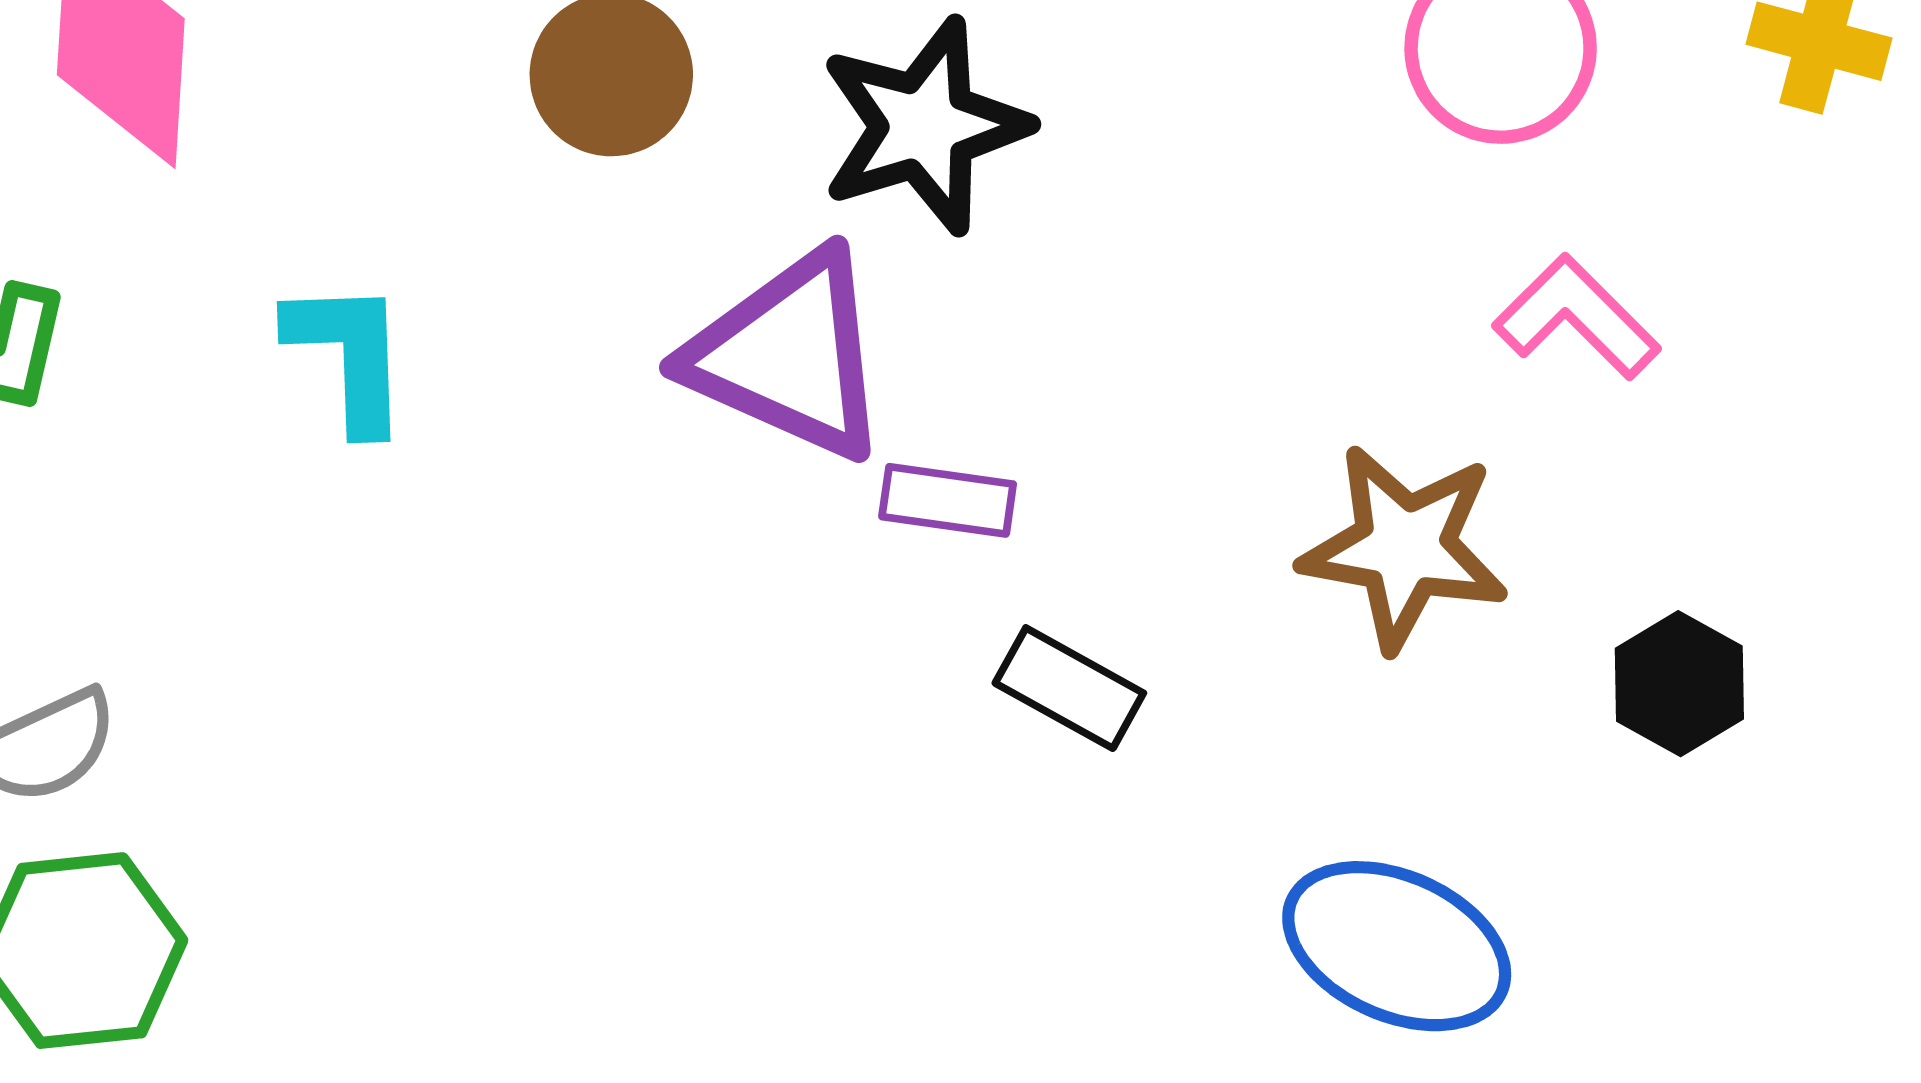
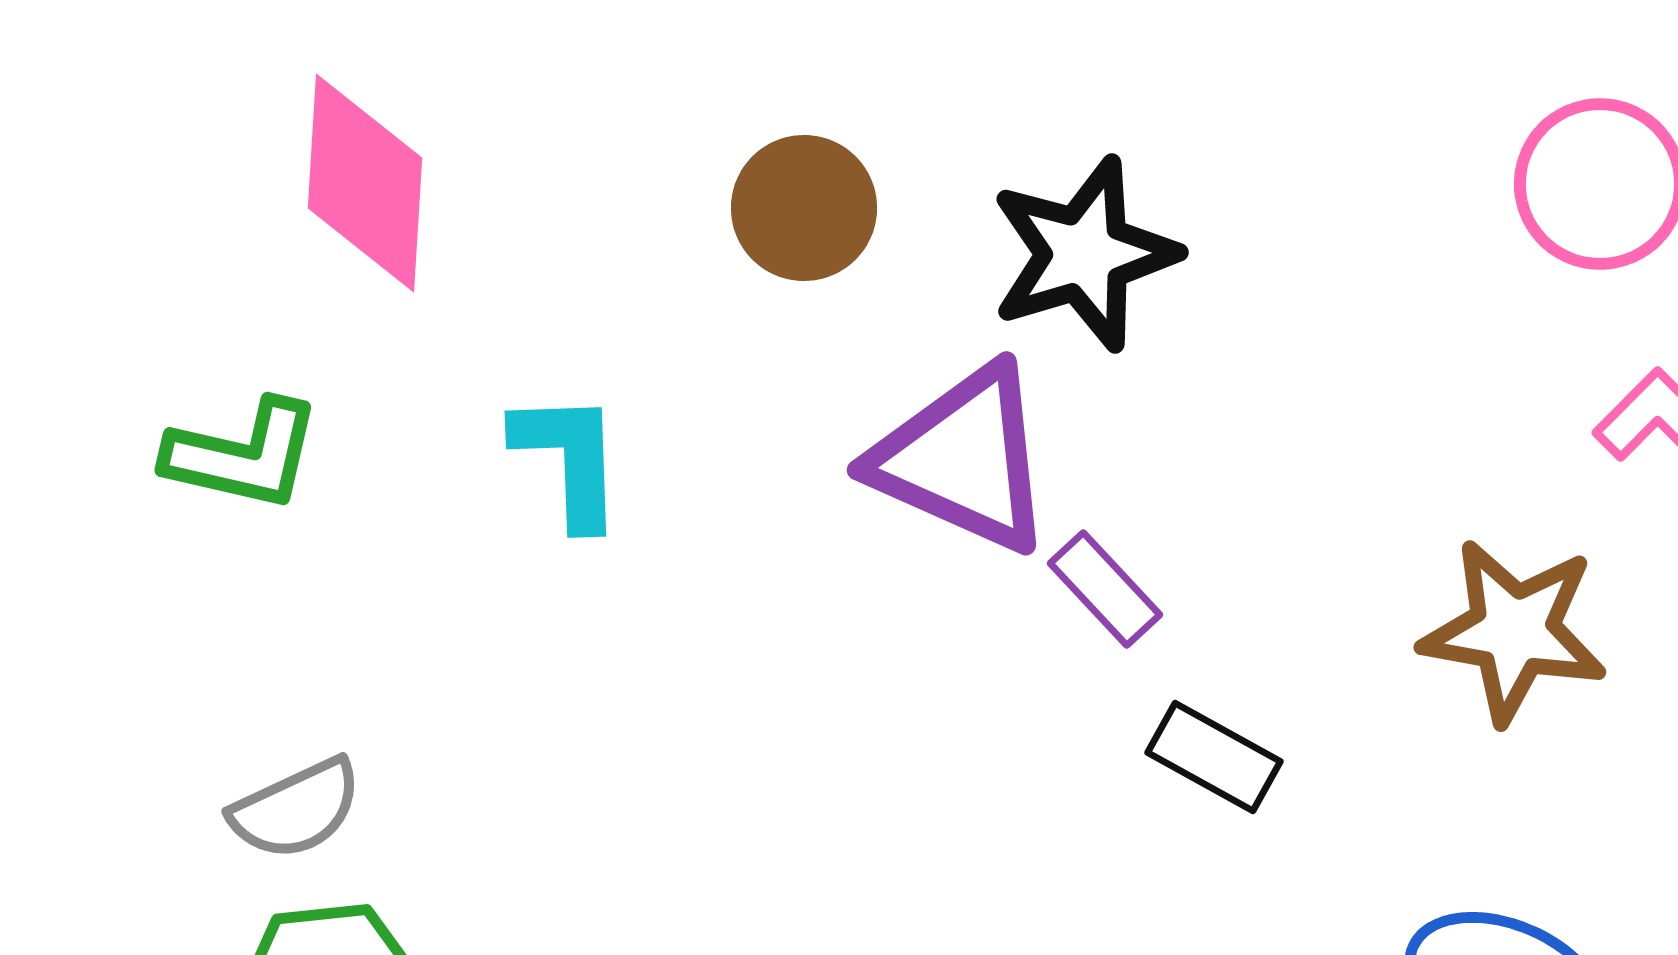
purple rectangle: (948, 500) -> (1105, 589), turned 39

